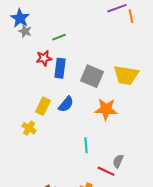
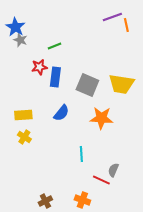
yellow rectangle: (43, 106) -> (23, 115), moved, turned 60

